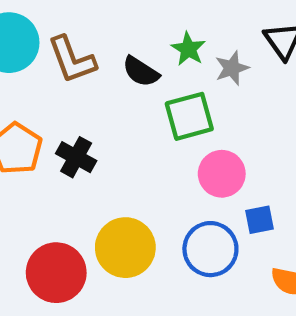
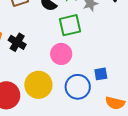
pink circle: (222, 174) -> (61, 54), moved

